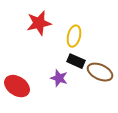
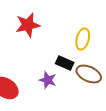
yellow ellipse: (74, 36) -> (83, 39), moved

